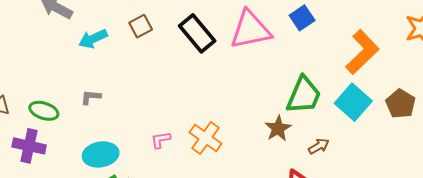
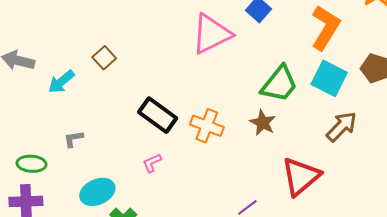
black rectangle: (197, 33) -> (158, 115), moved
green trapezoid: (304, 95) -> (279, 84), turned 30
orange cross: (206, 138) -> (207, 126), moved
brown arrow: (319, 146) -> (341, 127), moved, size x1.6

